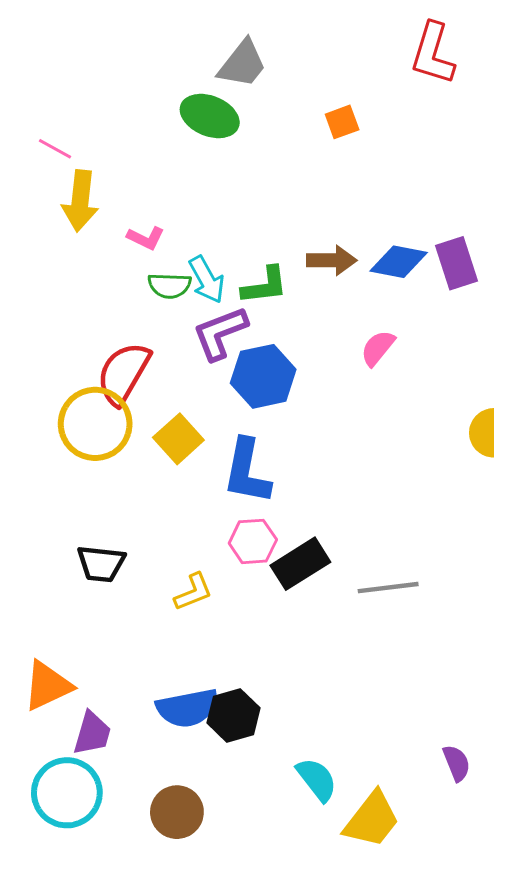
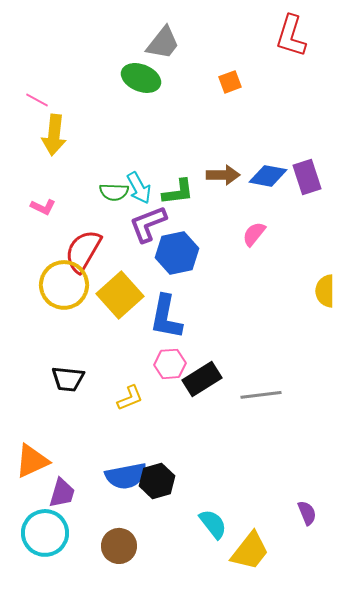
pink L-shape: (146, 238) -> (43, 207), moved
yellow square: (178, 439) -> (120, 295), size x1.4

